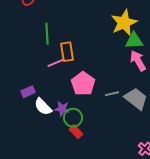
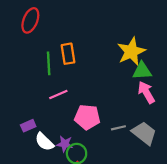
orange rectangle: (67, 52) -> (68, 54), moved
pink pentagon: (83, 84) -> (87, 117), turned -30

